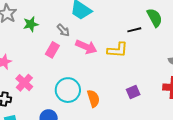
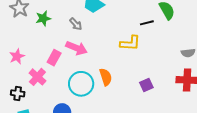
pink arrow: (86, 47) -> (76, 48), moved
pink rectangle: (52, 50) -> (54, 58), moved
orange semicircle: (93, 98) -> (106, 77), moved

